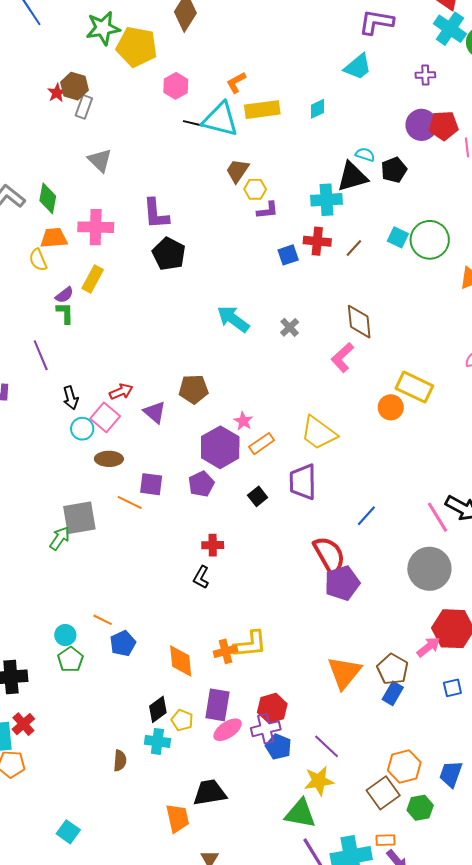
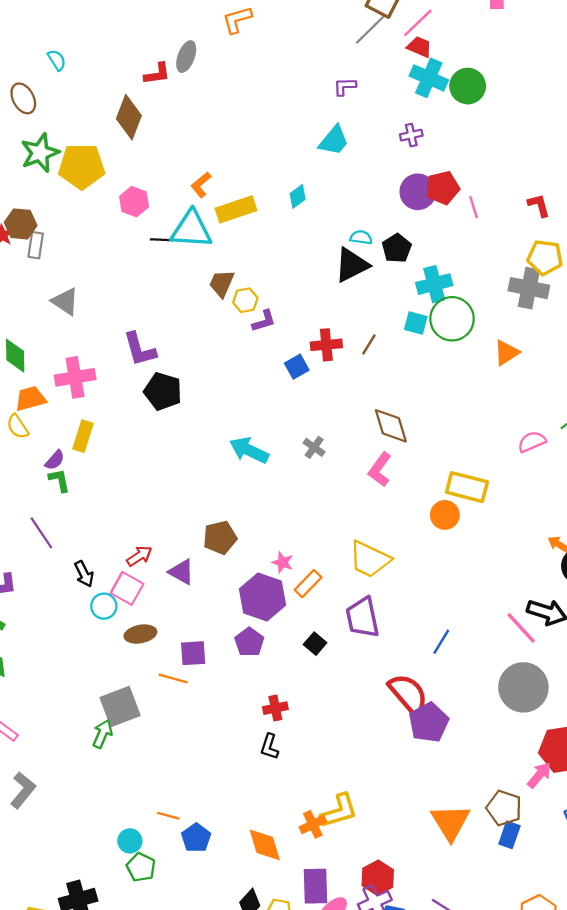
purple L-shape: (376, 22) -> (345, 86), size x0.6
cyan cross: (326, 200) -> (434, 284), moved

